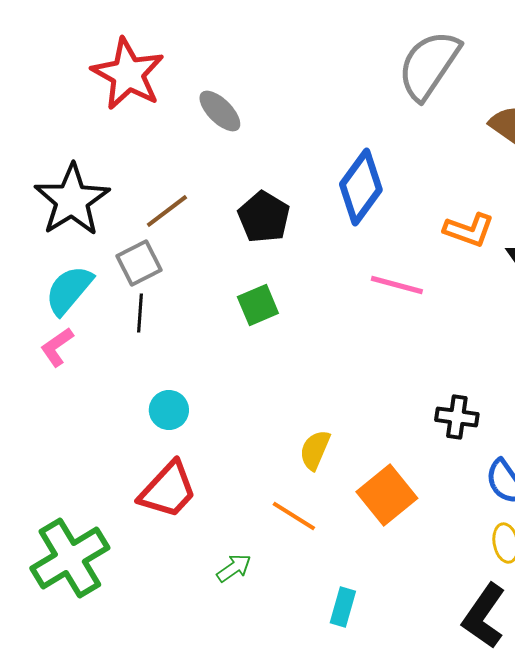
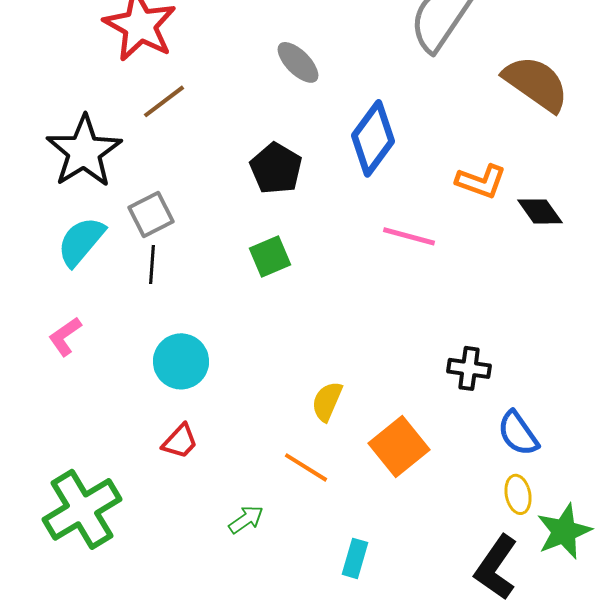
gray ellipse: (220, 111) -> (298, 62), moved
brown line: (167, 211) -> (164, 101), moved
pink L-shape: (57, 347) -> (65, 336), moved
cyan circle: (169, 410) -> (181, 361), size x1.4
red trapezoid: (168, 490) -> (180, 441), size x0.6

